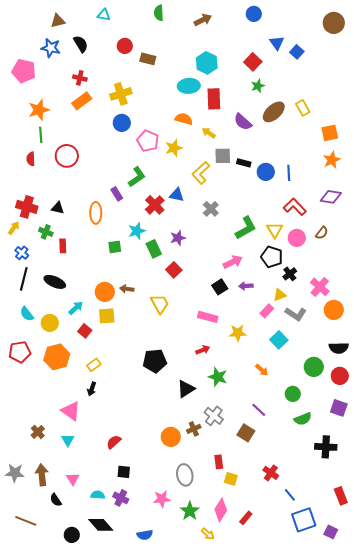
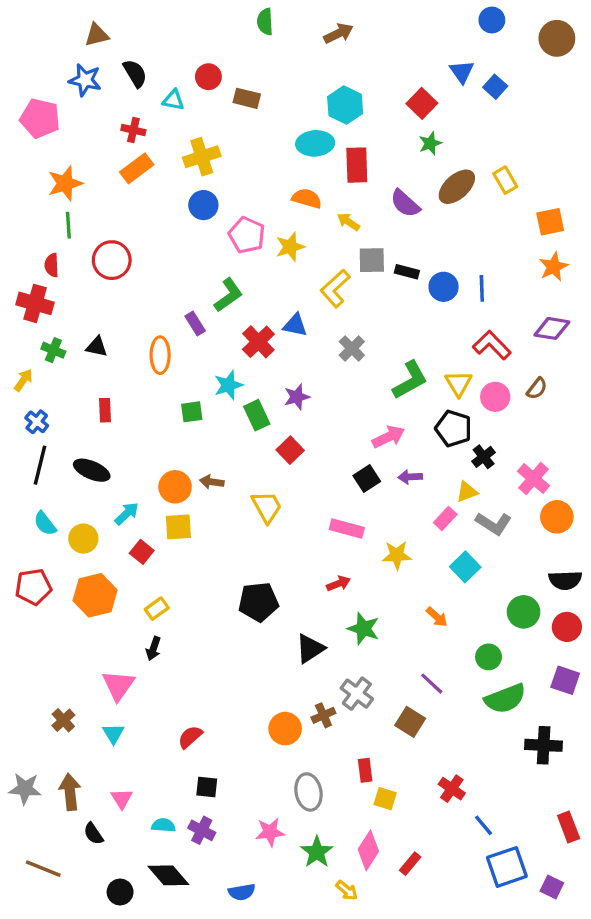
blue circle: (254, 14) -> (492, 20), moved
cyan triangle: (104, 15) -> (173, 100), moved
red cross: (27, 207) -> (35, 303), moved
green cross: (46, 232) -> (53, 350), moved
pink triangle: (71, 411) -> (118, 685), turned 30
green semicircle: (303, 419) -> (505, 699), size x1.4

